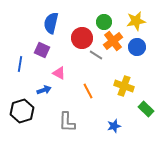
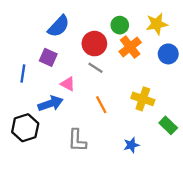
blue semicircle: (51, 23) -> (59, 26), turned -150
blue circle: (137, 47) -> (168, 54), moved
gray line: (96, 55) -> (96, 68), moved
blue arrow: (44, 90) -> (51, 104), size x1.5

